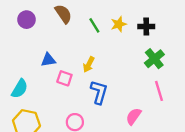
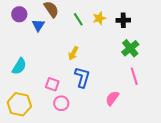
blue triangle: (48, 60) -> (38, 25), moved, turned -48
pink square: (64, 78) -> (52, 84), moved
cyan semicircle: (20, 89) -> (19, 66), moved

